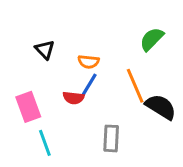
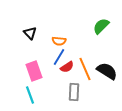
orange line: (135, 86) -> (85, 69), moved
red semicircle: (73, 98) -> (67, 67), moved, turned -40
pink rectangle: (28, 107) -> (34, 71), moved

